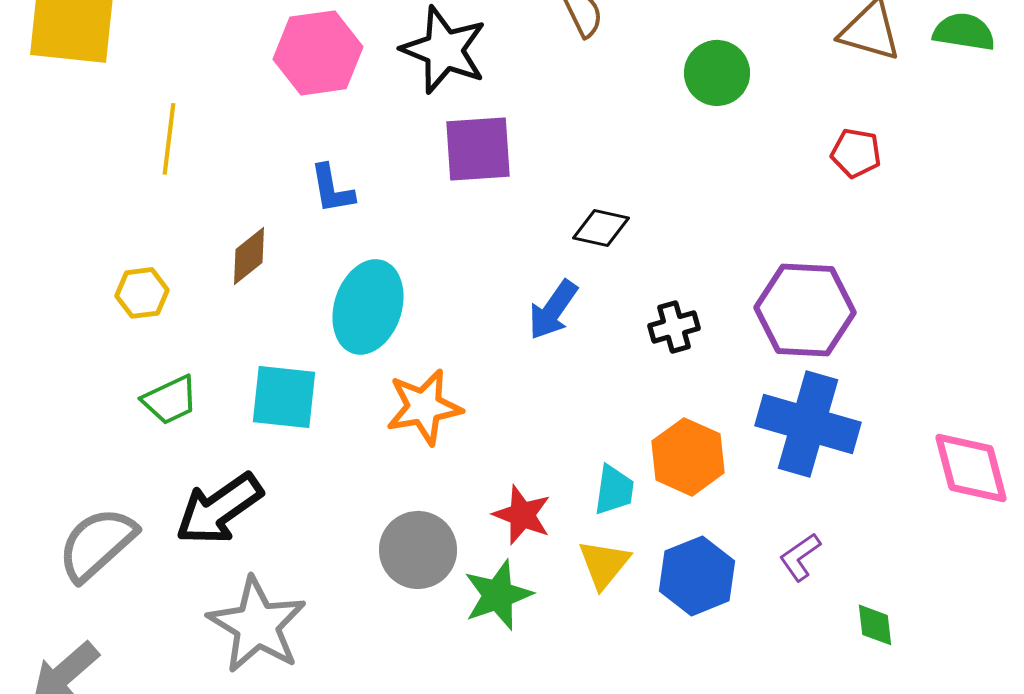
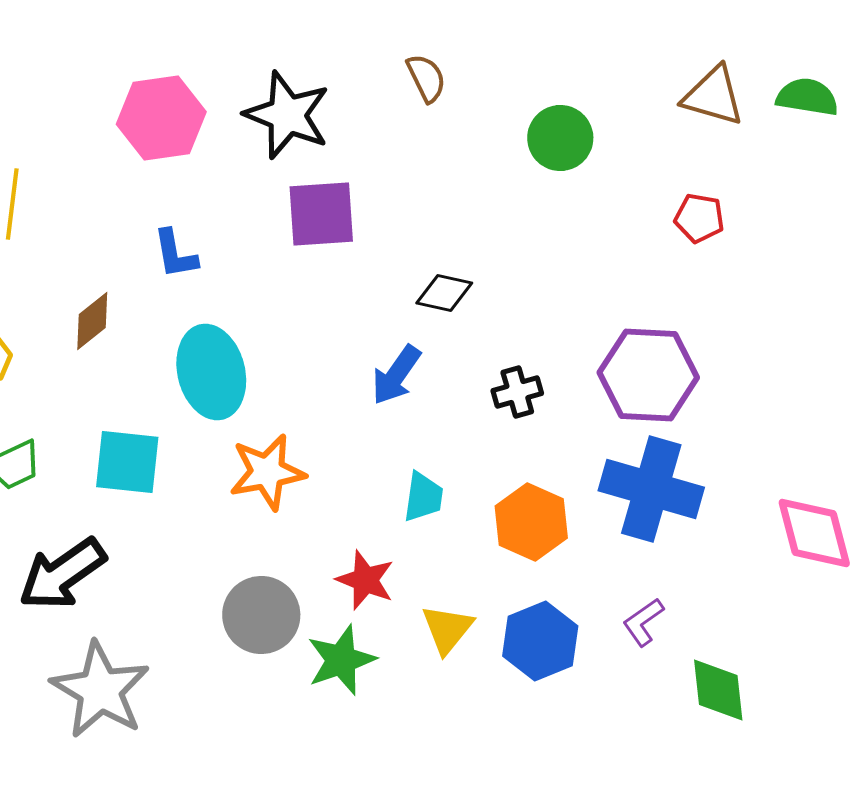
cyan ellipse: (368, 307) -> (211, 372), turned -32
cyan trapezoid: (614, 490) -> (423, 497), moved
green diamond: (875, 625) -> (718, 690), size x1.5

